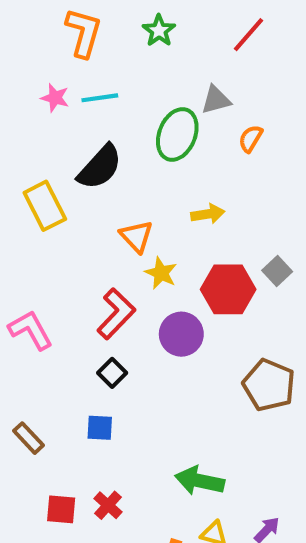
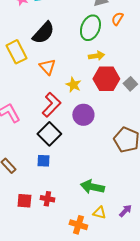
green ellipse: (177, 134) -> (90, 28), moved
orange triangle: (136, 236) -> (47, 67), moved
red hexagon: (228, 289) -> (106, 79), moved
black square: (112, 373) -> (49, 134), size x1.6
red cross: (108, 505) -> (47, 199), turned -32

